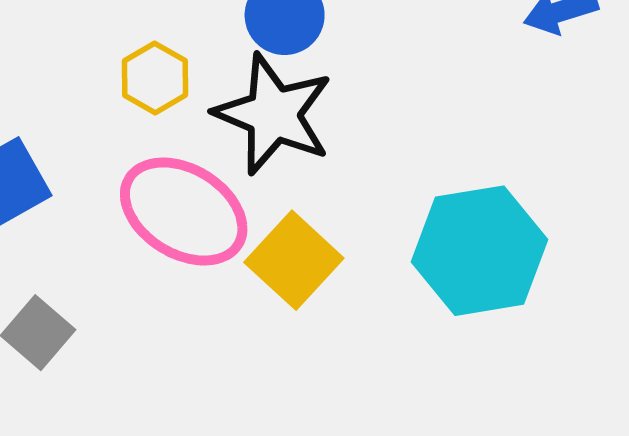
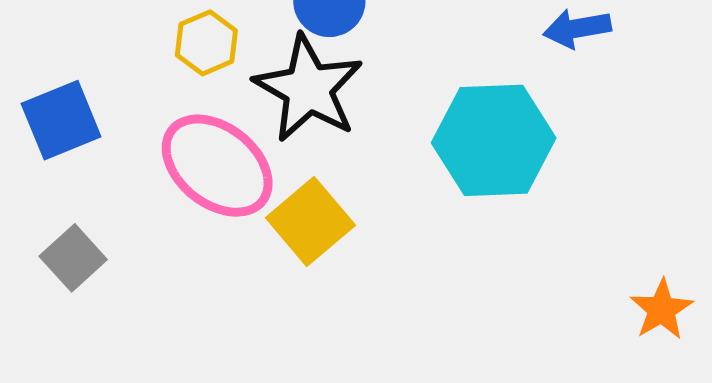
cyan hexagon: (480, 251) -> (494, 140), moved

